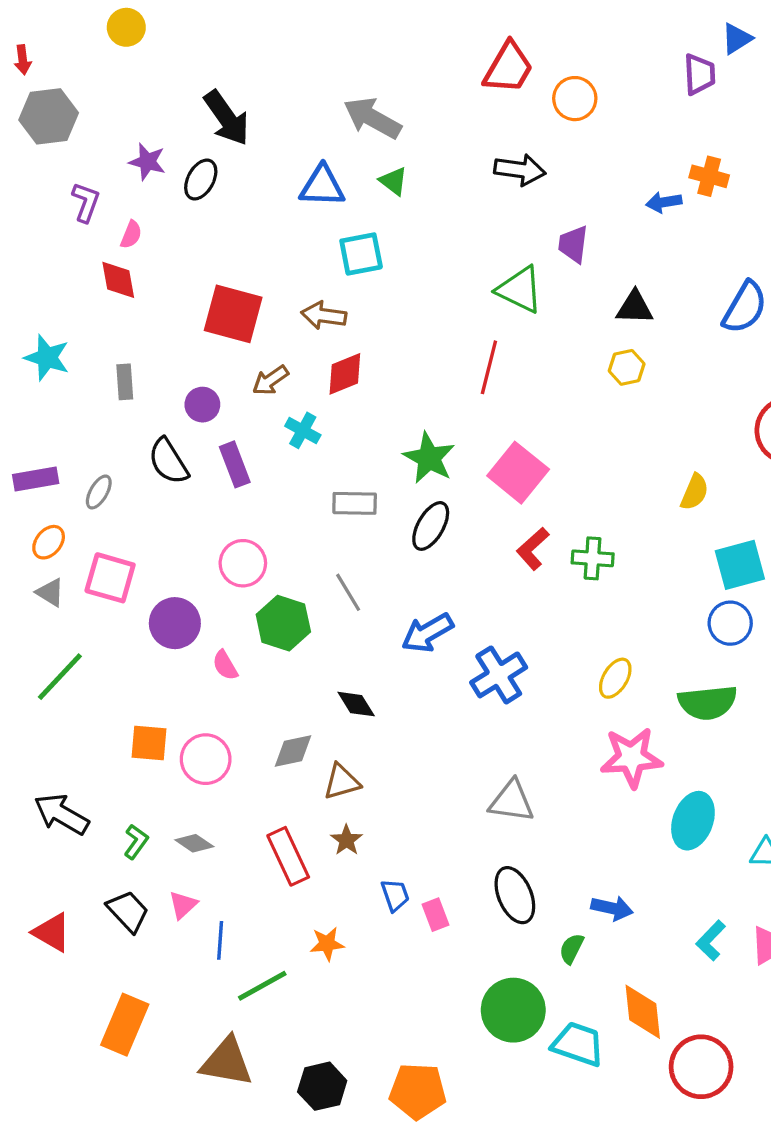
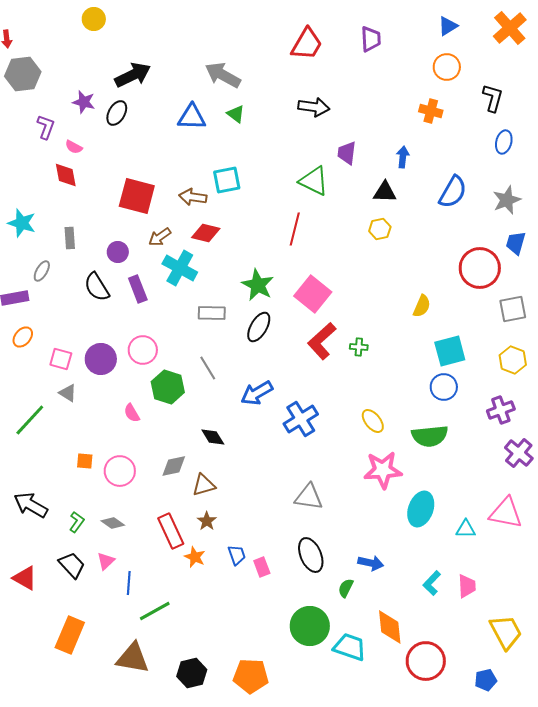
yellow circle: (126, 27) -> (94, 19), moved
purple trapezoid: (699, 74) -> (371, 39), moved
orange circle: (575, 99) -> (447, 67), moved
black arrow: (227, 118) -> (133, 75), turned -81
blue arrow: (664, 202) -> (403, 157), moved, turned 105
pink semicircle: (131, 235) -> (74, 147), turned 96
cyan square: (361, 254) -> (227, 180), moved
red diamond: (345, 374) -> (206, 233), turned 36
cyan cross: (303, 430) -> (180, 268), size x1.6
gray ellipse: (99, 492) -> (42, 271), moved
red L-shape: (533, 549) -> (322, 341), size x1.4
green cross: (593, 558) -> (359, 347), size x0.7
pink square: (110, 578) -> (61, 359), size x0.7
gray triangle: (50, 592) -> (68, 393), moved
purple circle: (175, 623) -> (101, 359), moved
yellow ellipse: (615, 678) -> (373, 421), turned -70
orange square: (149, 743) -> (85, 461), size x0.7
orange star: (327, 944) -> (195, 557), moved, turned 30

